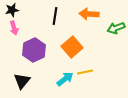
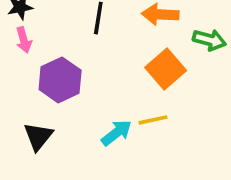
green arrow: (116, 28) -> (209, 40), turned -144
orange square: (72, 47) -> (166, 69), moved

